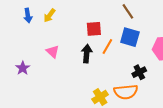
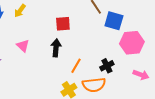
blue square: (130, 37) -> (114, 21), moved
orange line: (107, 46) -> (76, 66), moved

